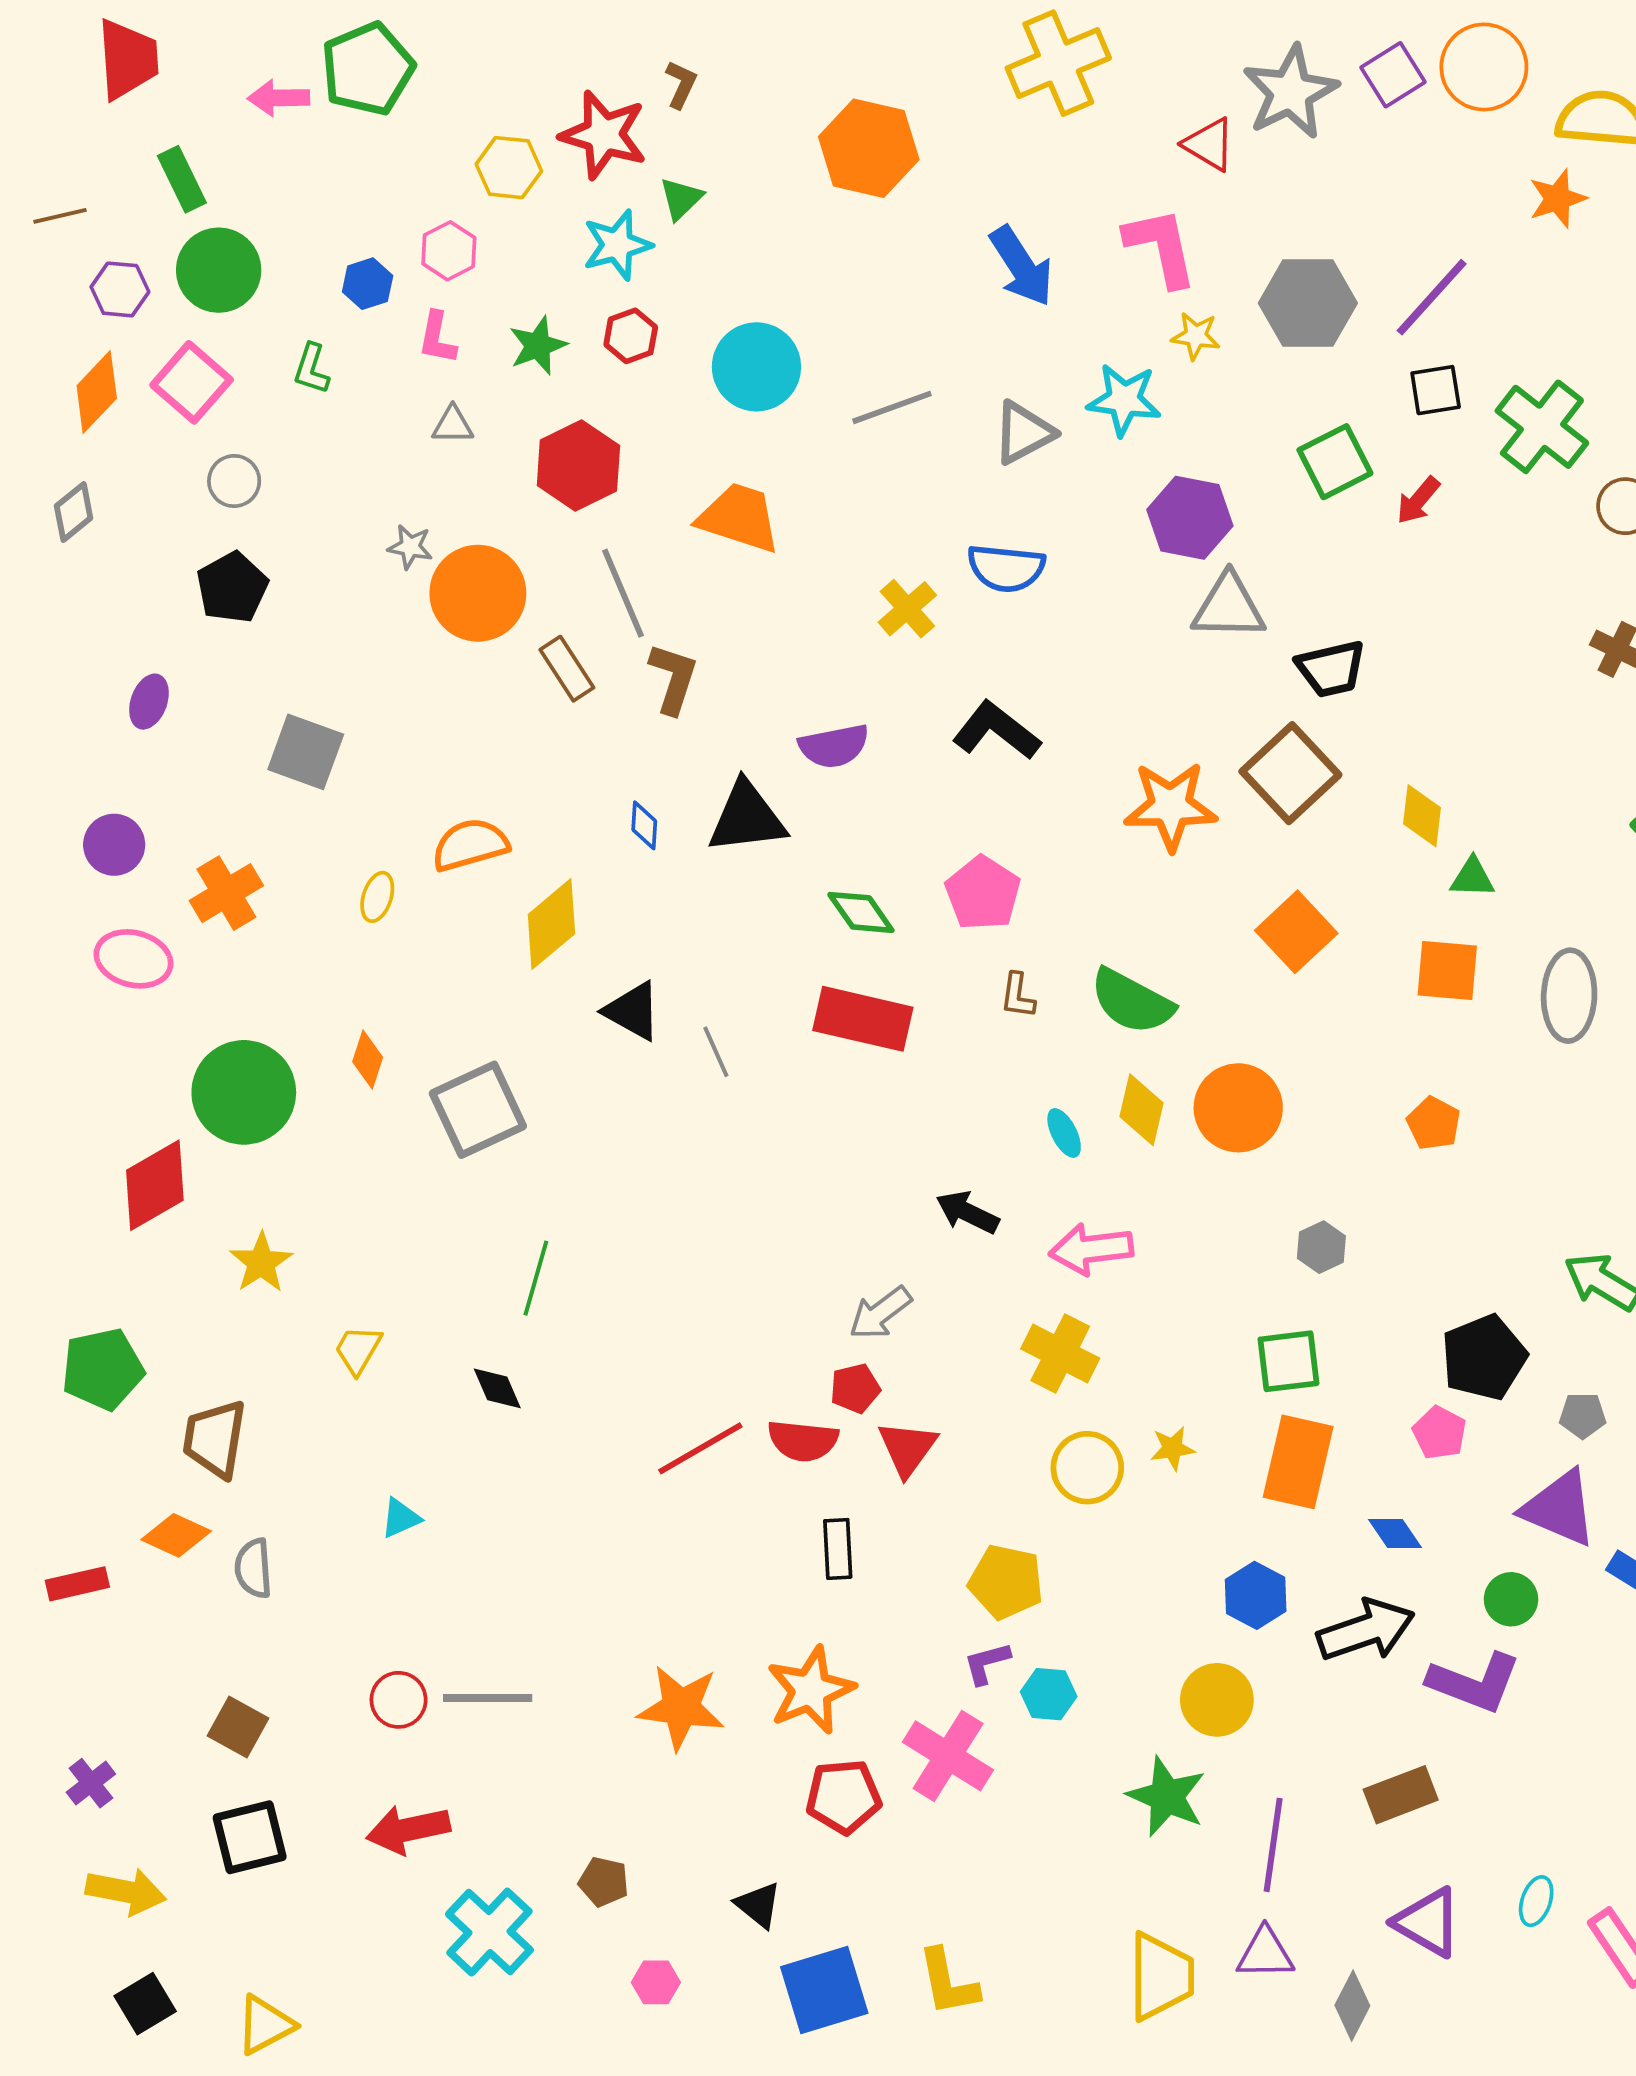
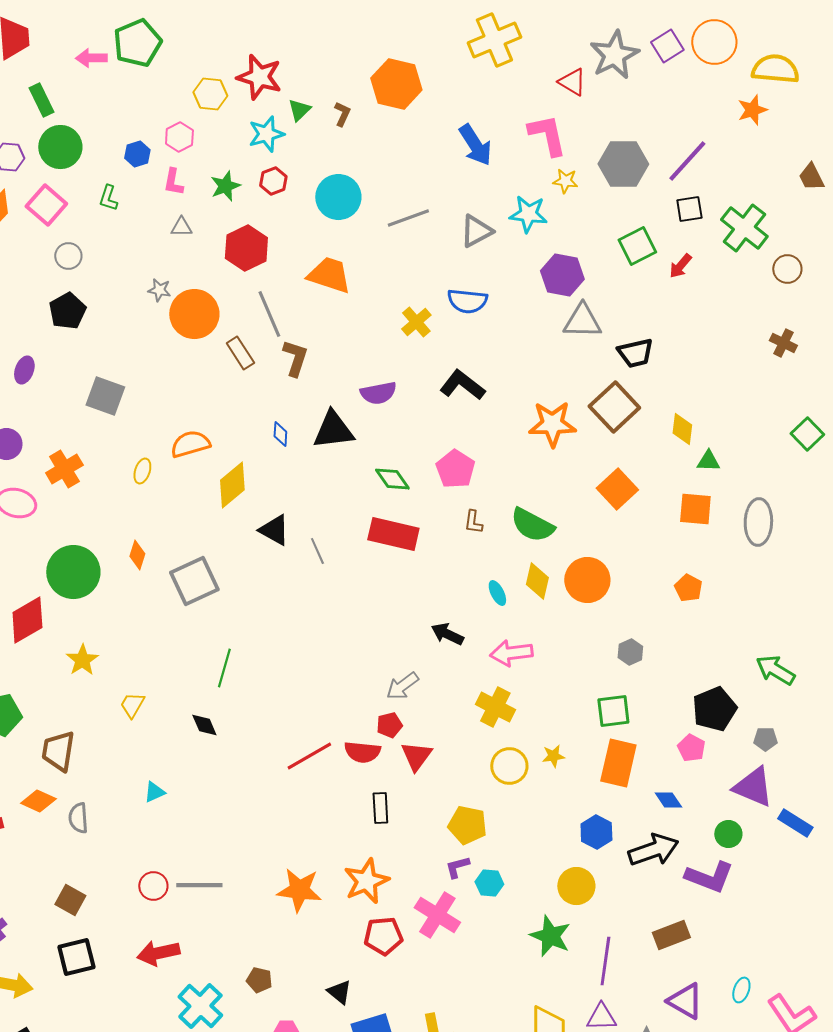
brown L-shape: (681, 84) -> (342, 114), moved

